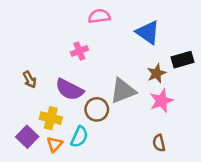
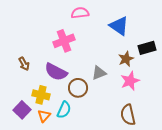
pink cross: (79, 51) -> (64, 41), size x1.5
gray triangle: (123, 91) -> (99, 73), size x0.7
brown semicircle: (159, 143) -> (128, 115), size x1.5

